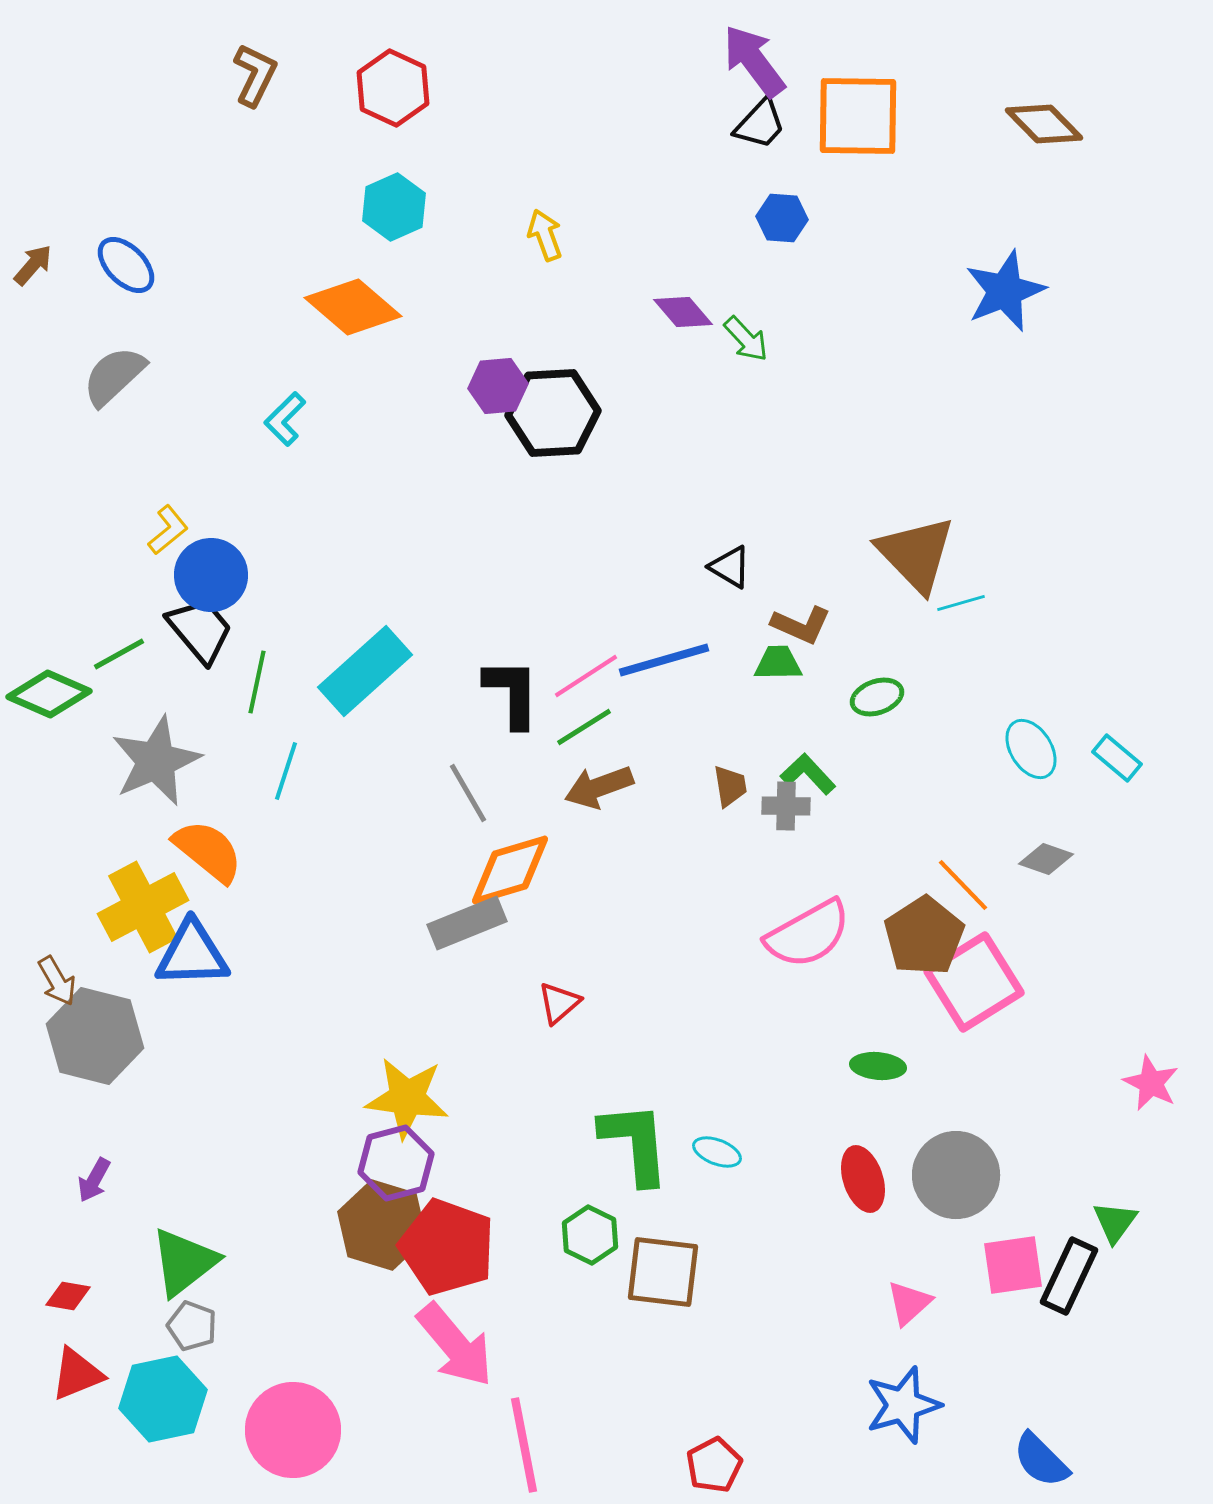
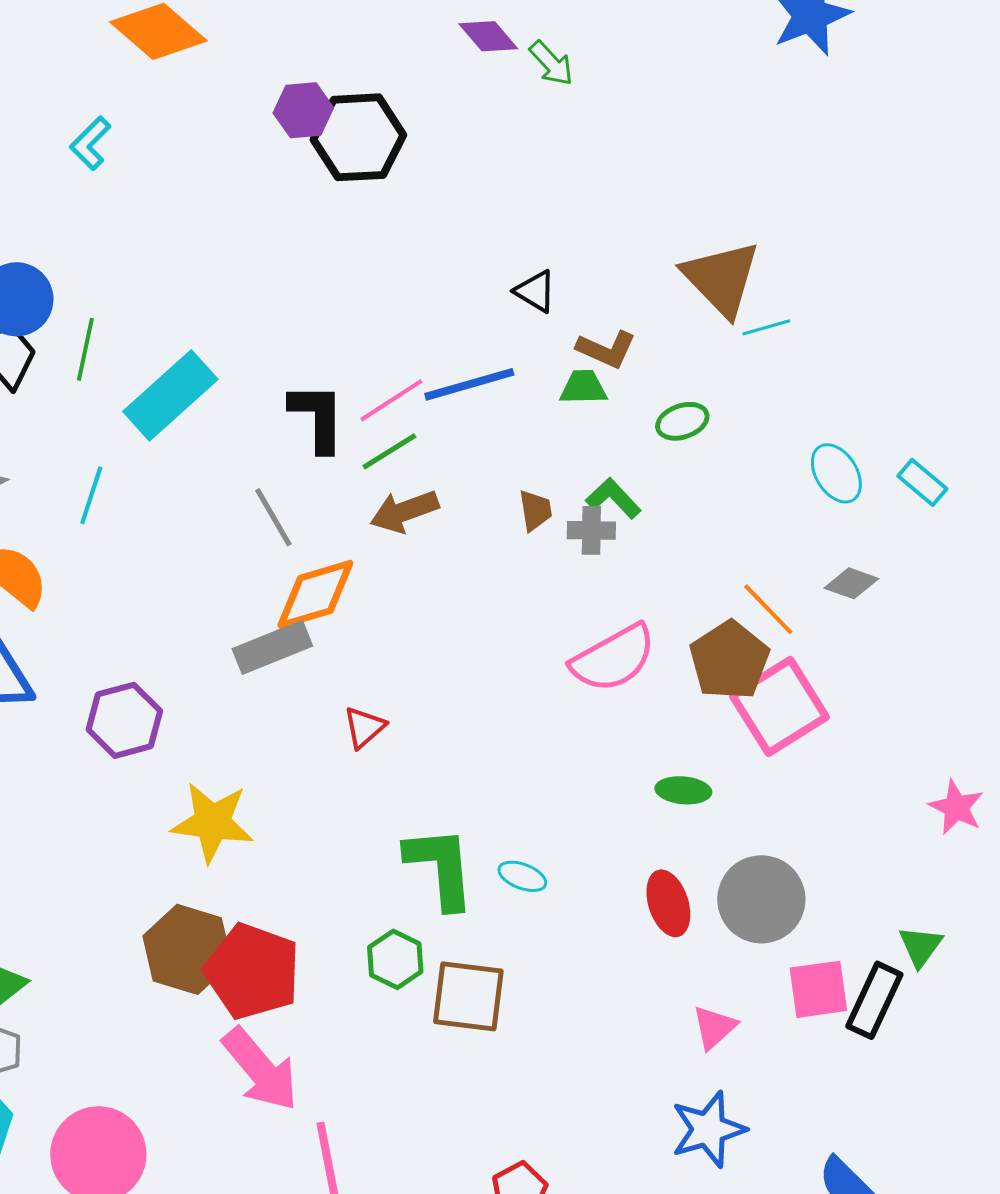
green line: (257, 682) -> (85, 349), moved
purple hexagon: (396, 1163) -> (124, 720), moved

